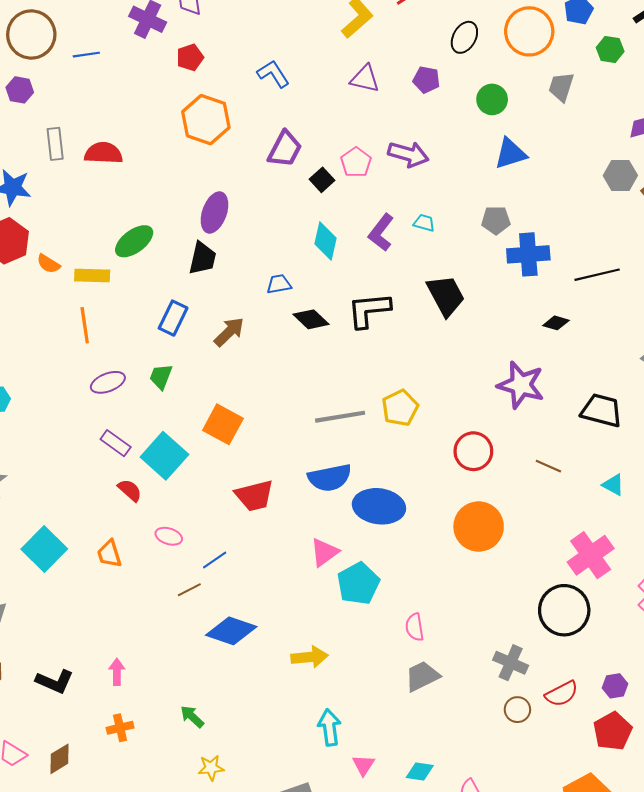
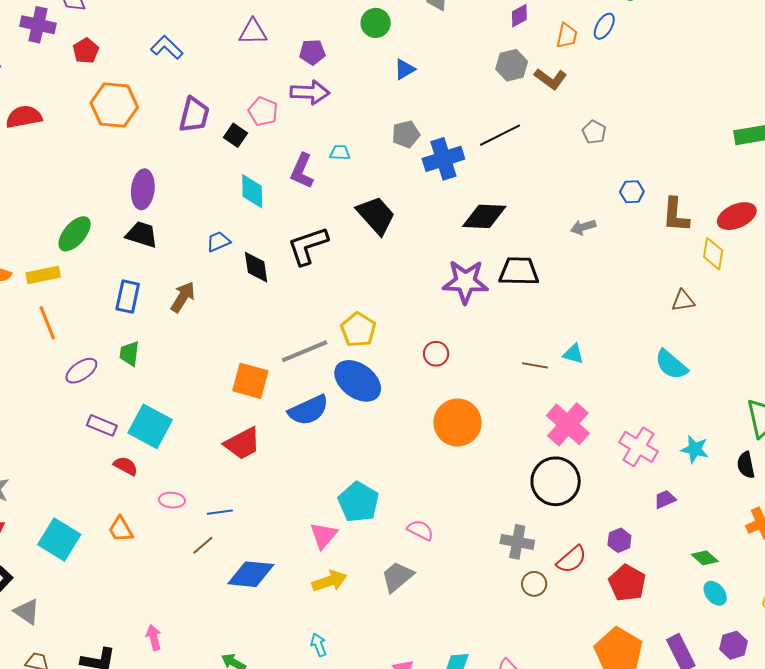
purple pentagon: (426, 80) -> (312, 52), moved
red semicircle: (103, 153) -> (24, 117), moved
blue triangle: (510, 154) -> (405, 69), size x0.7
black trapezoid: (202, 258) -> (142, 234), turned -72
black line: (597, 275) -> (500, 135), moved
black diamond: (311, 319) -> (256, 267), turned 52
black diamond: (556, 323) -> (484, 216), size x1.8
black trapezoid: (602, 410) -> (519, 271), moved
orange square: (223, 424) -> (250, 381), moved
red circle: (473, 451) -> (436, 354), size x0.7
brown line: (548, 466) -> (535, 365), moved
blue ellipse: (379, 506) -> (358, 381), moved, turned 42
pink triangle: (324, 552) -> (324, 535), moved
blue line: (215, 560) -> (220, 512), turned 40
pink semicircle: (415, 627) -> (420, 530), turned 140
gray trapezoid: (422, 676) -> (397, 577), moved
cyan arrow: (329, 727) -> (319, 645), moved, size x0.7

